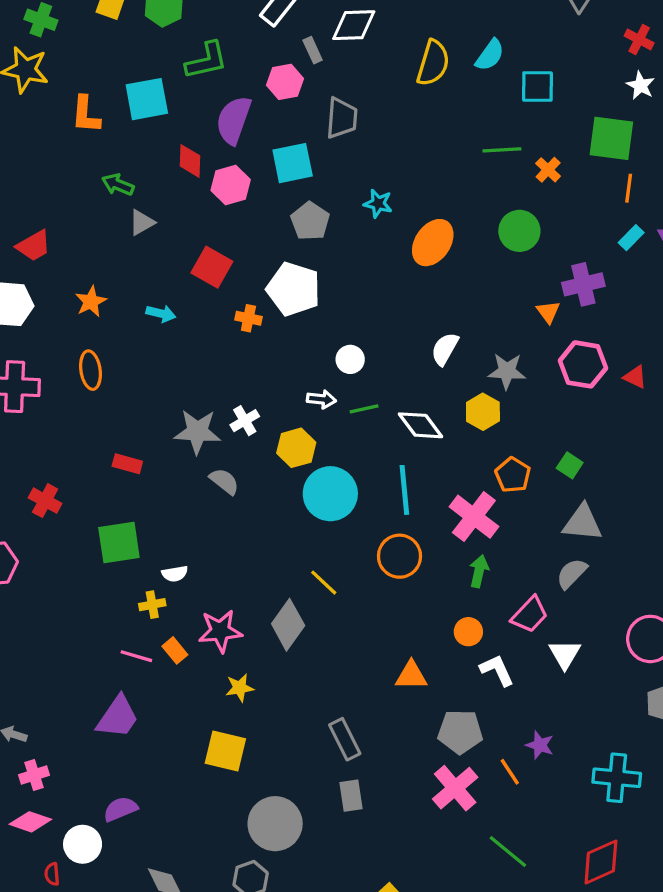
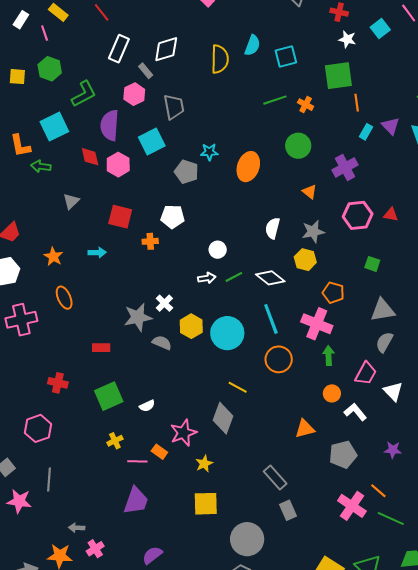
green arrow: (118, 185) -> (41, 166), moved
gray pentagon: (310, 221) -> (186, 172), moved
white pentagon: (294, 289) -> (173, 217), size x0.7
orange triangle: (548, 312) -> (310, 192), moved
yellow hexagon: (296, 448) -> (191, 326), moved
green square: (570, 465) -> (372, 264), moved
yellow cross: (152, 605) -> (115, 441), moved
orange line: (510, 772) -> (378, 491), moved
pink cross: (455, 788) -> (352, 506), moved

